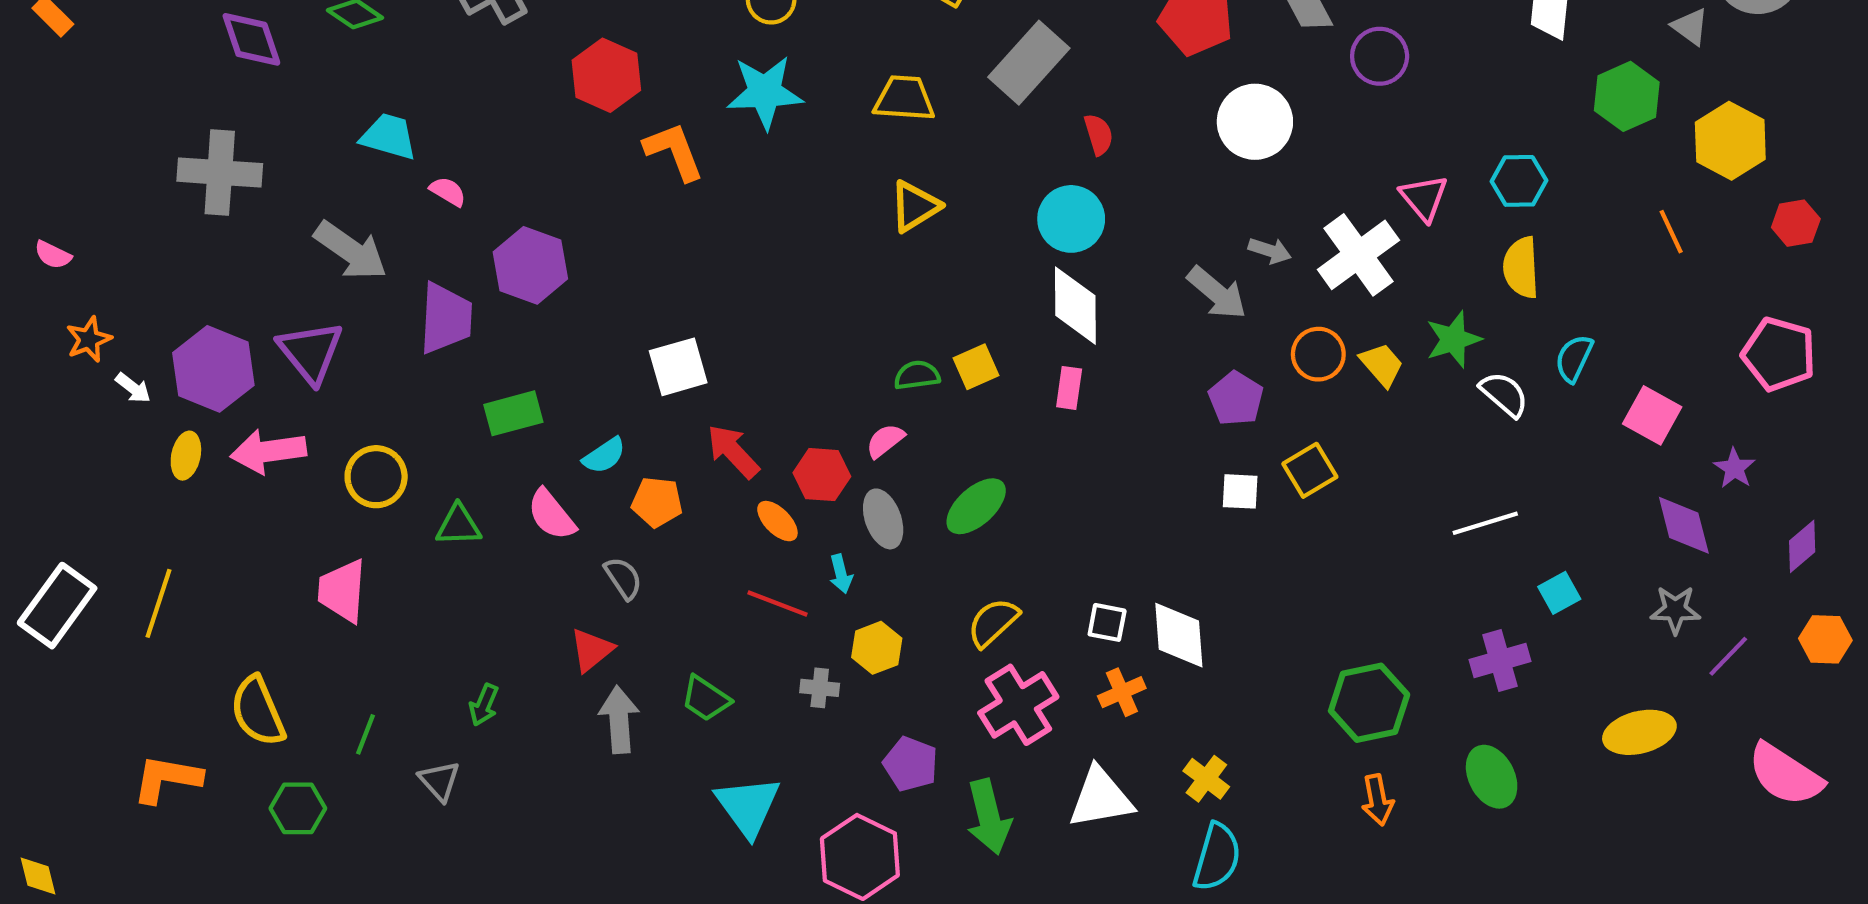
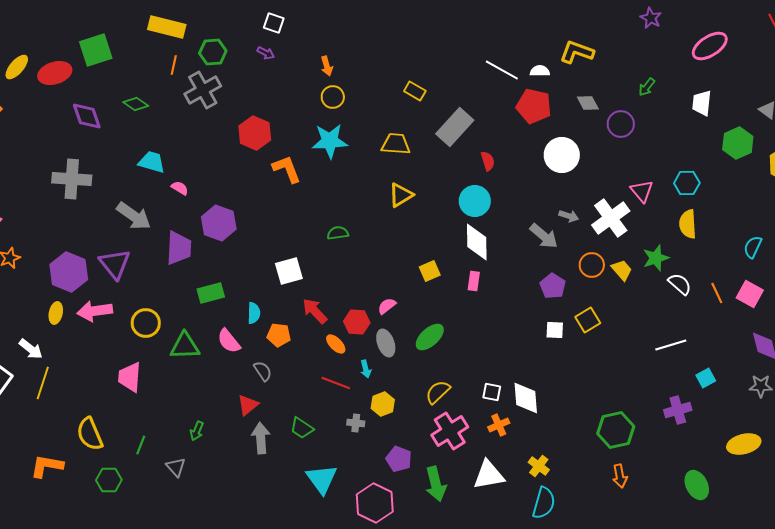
orange line: (1671, 232) -> (717, 293), moved
cyan semicircle: (1574, 358) -> (753, 247), moved
green semicircle: (917, 375) -> (338, 233), moved
white arrow: (133, 388) -> (31, 349), moved, size x1.4
cyan semicircle: (604, 456) -> (254, 313), turned -55
green triangle: (458, 525) -> (185, 346), size x1.4
green ellipse: (1492, 777) -> (697, 485), moved

